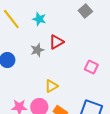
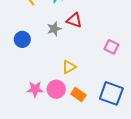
red triangle: (56, 42) -> (74, 20), turned 49

